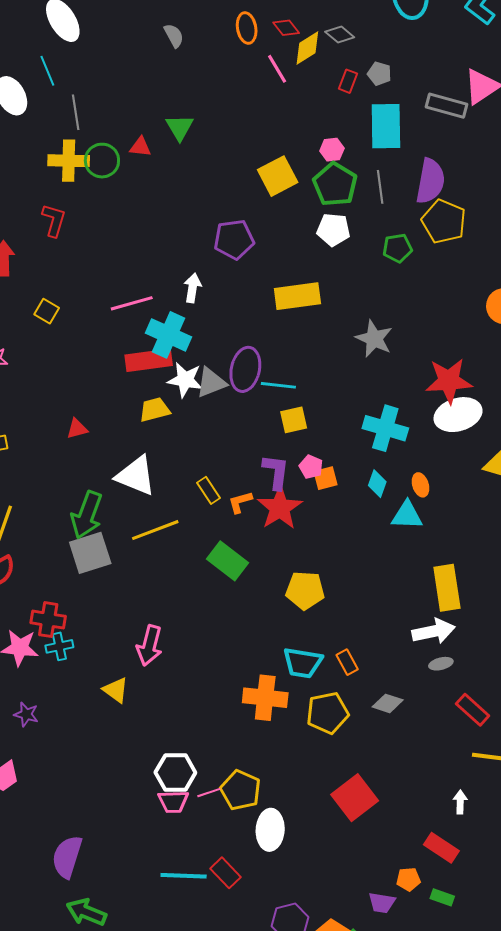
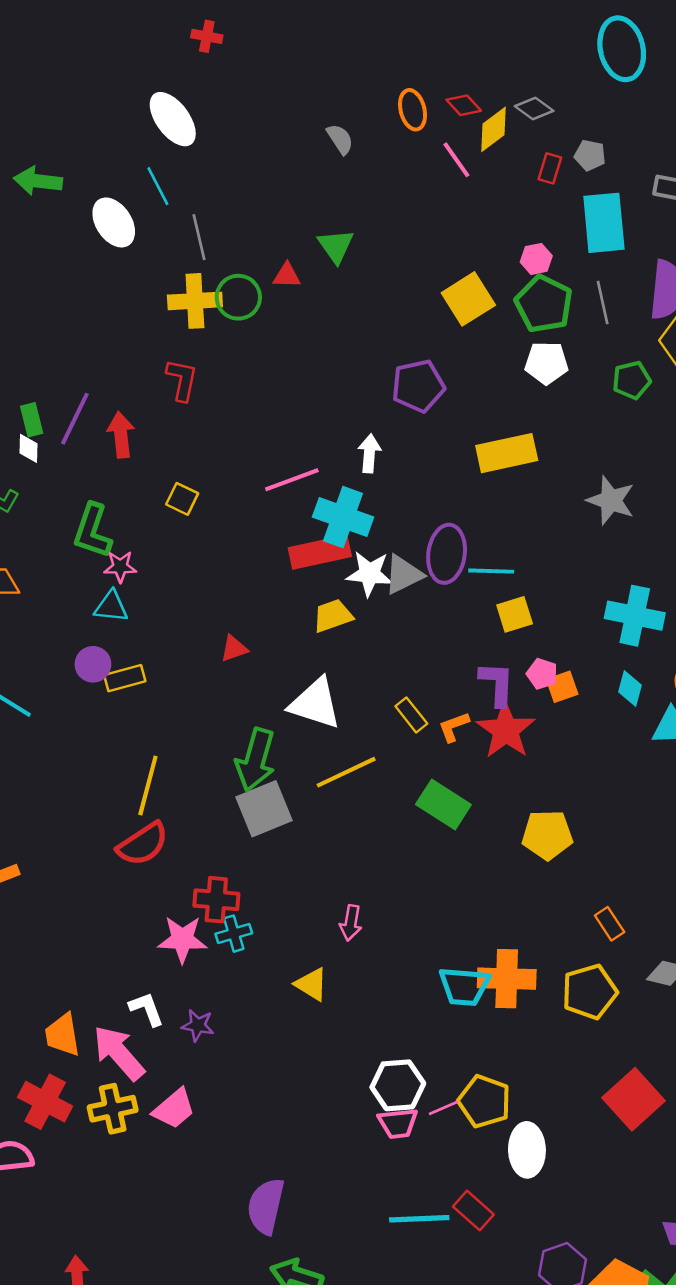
gray semicircle: (174, 36) -> (340, 139), moved
pink arrow: (149, 645) -> (351, 923), size x0.7
cyan trapezoid: (303, 663) -> (464, 986), moved

